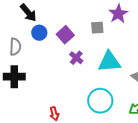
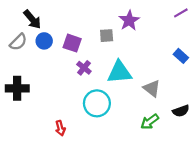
purple square: (65, 35) -> (72, 43), turned -30
gray semicircle: (15, 47) -> (18, 42), moved, turned 42
cyan circle: (100, 101) -> (97, 103), moved

